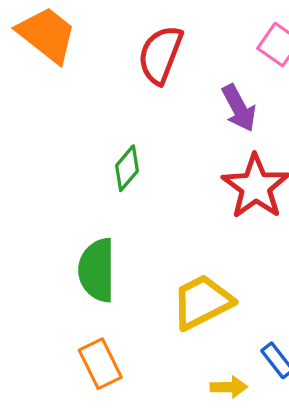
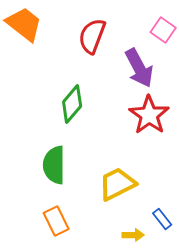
purple arrow: (239, 108) -> (139, 68), size x1.4
green diamond: (127, 168) -> (72, 104), size x1.4

